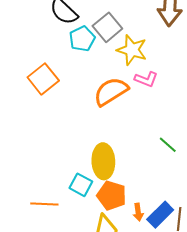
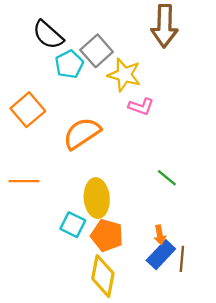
orange semicircle: (111, 91) -> (82, 133), moved
orange line: (44, 204) -> (24, 181), moved
orange arrow: (138, 212) -> (160, 235), moved

